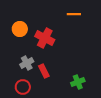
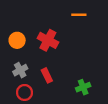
orange circle: (20, 29) -> (17, 40), moved
gray cross: (27, 63) -> (20, 70), moved

